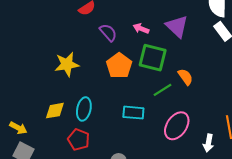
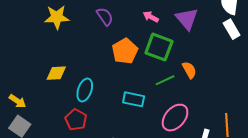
purple semicircle: (108, 33) -> (105, 17), moved
yellow star: (67, 64) -> (57, 17), moved
yellow diamond: (55, 111) -> (56, 73), moved

